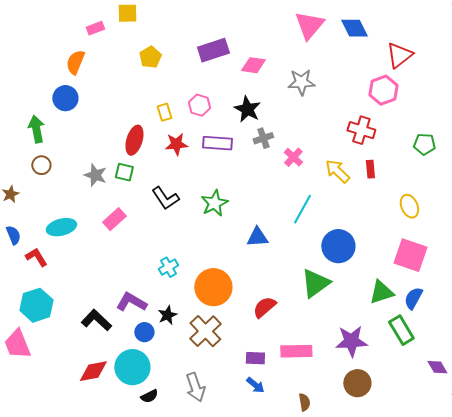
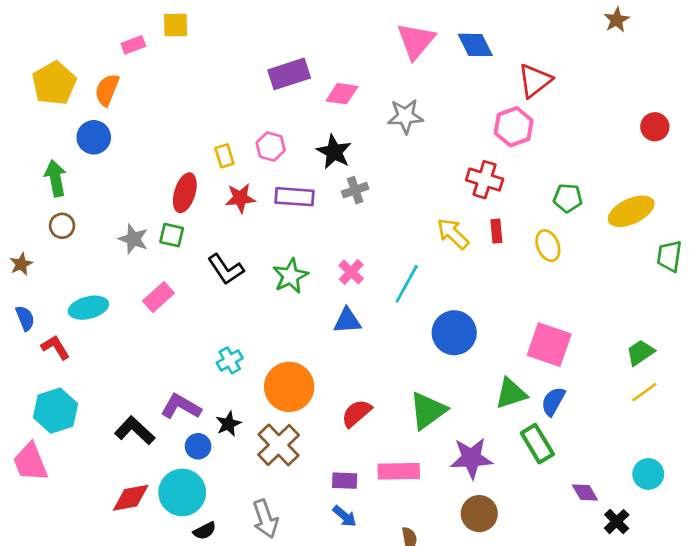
yellow pentagon: (150, 57) -> (54, 83), moved, size x1.5
pink cross: (293, 157) -> (351, 272), moved
yellow ellipse: (409, 206) -> (548, 246), moved
green triangle: (315, 283) -> (428, 411), moved

